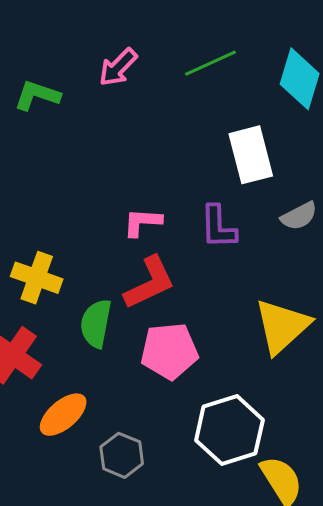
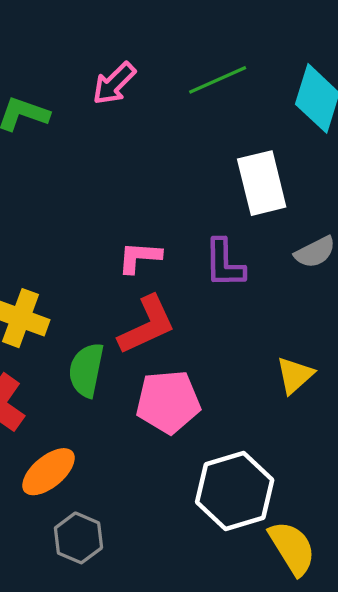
yellow triangle: (282, 326) -> (295, 375), size x0.6
gray hexagon: (122, 455) -> (78, 538), moved

